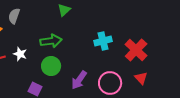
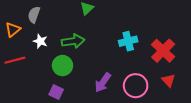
white star: (20, 54) -> (40, 41), moved
green circle: (51, 66) -> (62, 66), moved

